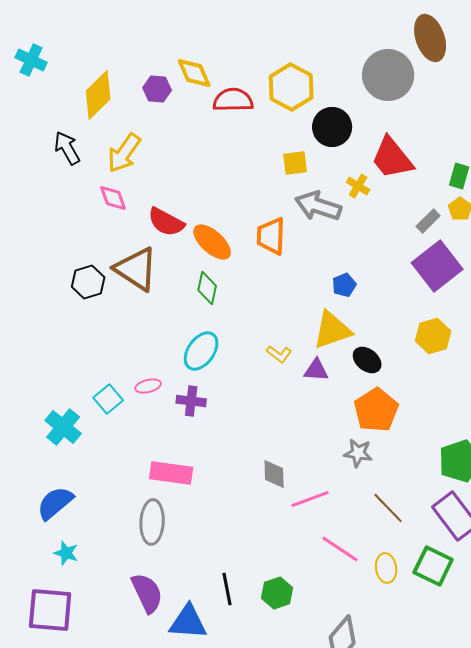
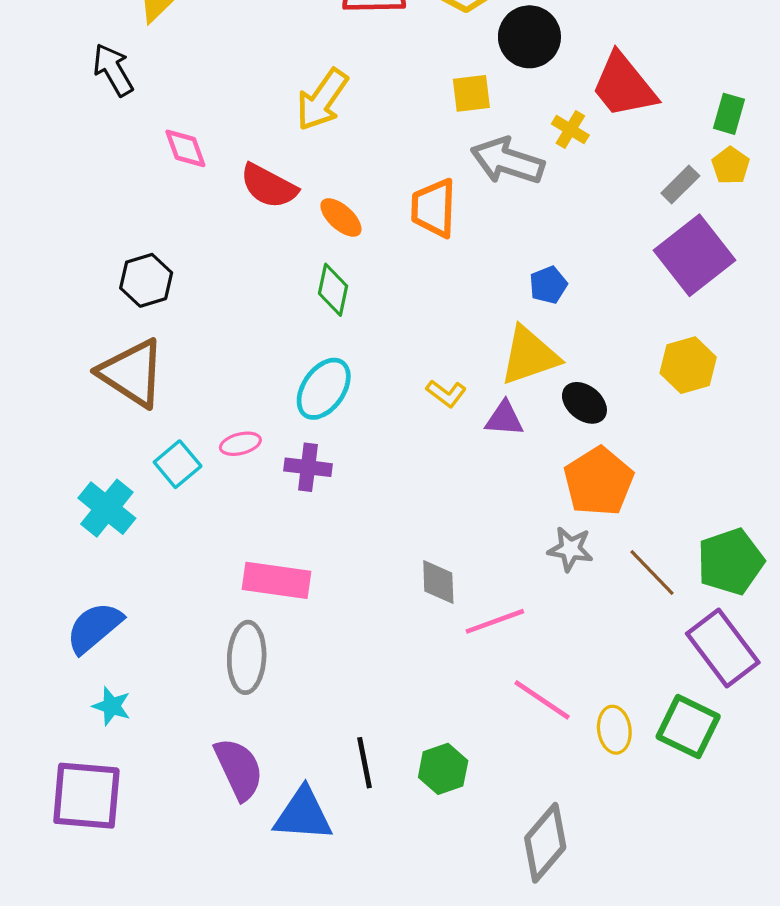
yellow arrow: (124, 153) -> (322, 100), moved
orange ellipse: (212, 242) -> (341, 217), size x0.7
brown triangle: (136, 269) -> (132, 373), moved
brown line: (388, 508) -> (652, 573), moved

